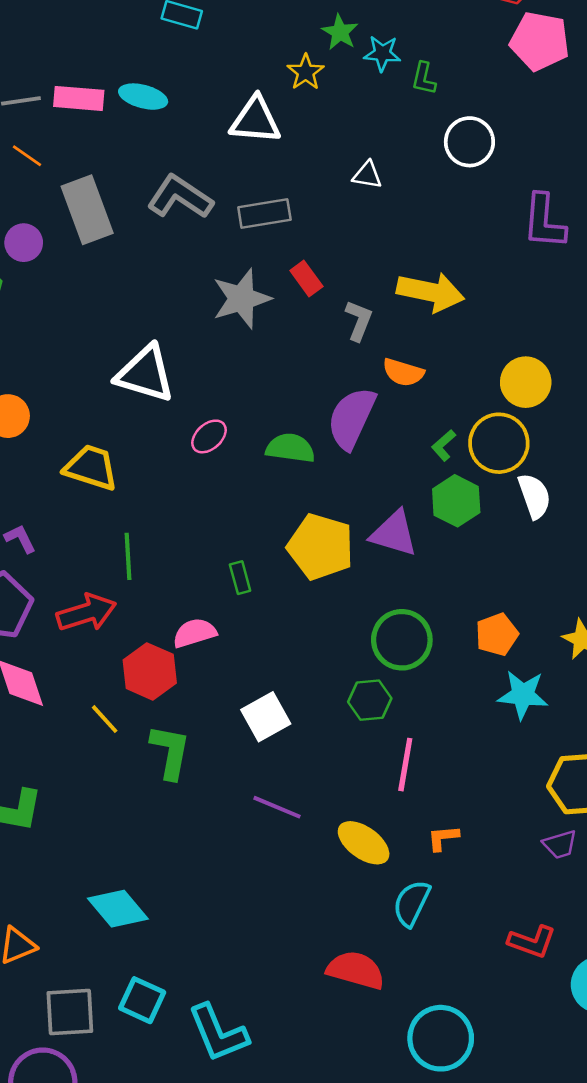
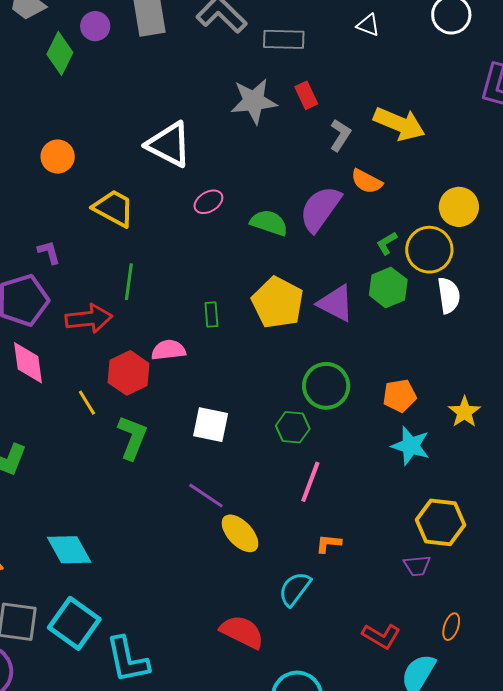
white square: (266, 717) -> (211, 425), turned 30
yellow ellipse: (364, 843) -> (240, 533), moved
cyan square: (142, 1000) -> (74, 623), size x1.4

